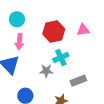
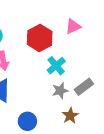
gray star: (46, 71) -> (60, 91), moved

